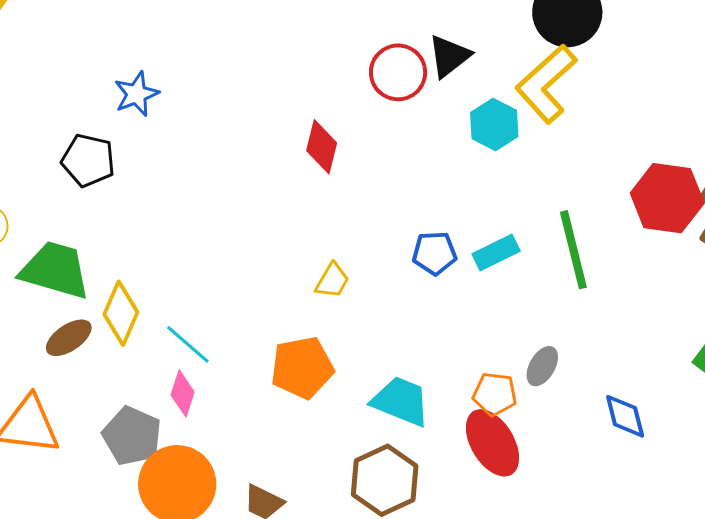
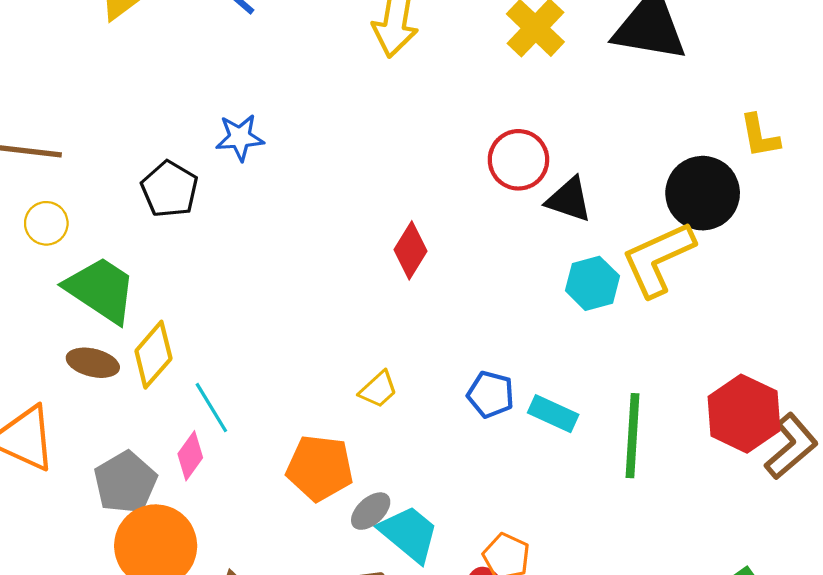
black triangle: (449, 56) -> (569, 200), turned 39
red circle: (398, 72) -> (518, 160), moved
cyan rectangle: (496, 252) -> (553, 414), turned 33
brown ellipse: (69, 338) -> (93, 363), turned 30
gray ellipse: (542, 366) -> (371, 511), moved

